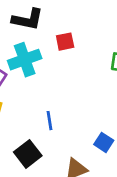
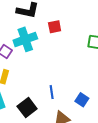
blue line: (49, 121) -> (52, 92), moved

